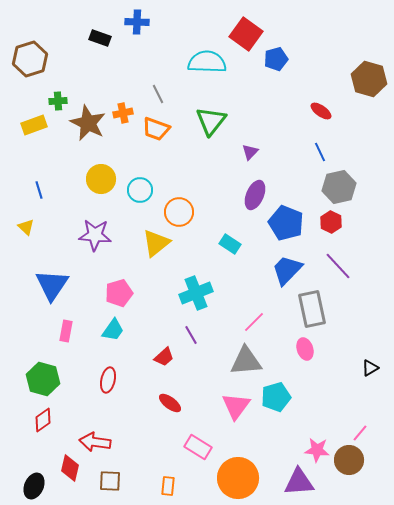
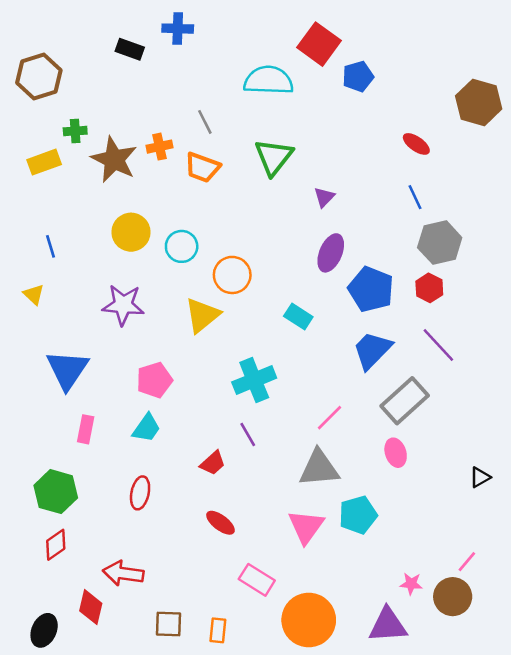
gray rectangle: (312, 309) -> (405, 401), turned 60
pink star: (317, 450) -> (411, 584), size x0.7
brown square: (110, 481) -> (169, 624), moved

